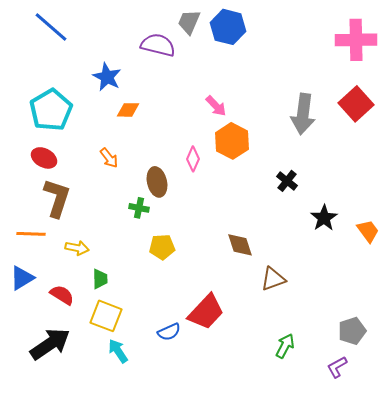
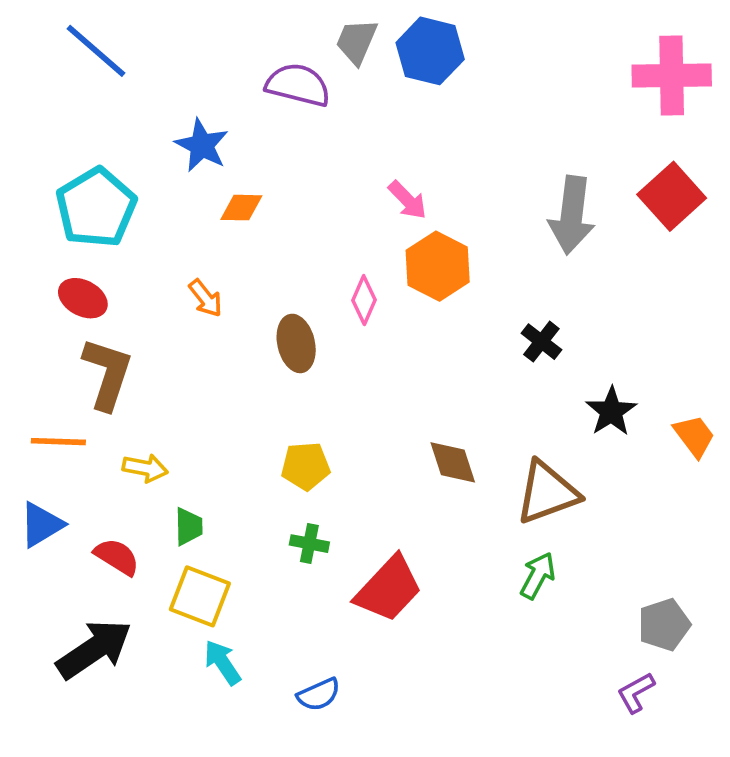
green cross: (139, 208) -> (309, 544), moved
brown triangle: (273, 279) -> (547, 493), moved, size x1.4
blue semicircle: (169, 332) -> (319, 694), moved
green arrow: (285, 346) -> (538, 576), moved

